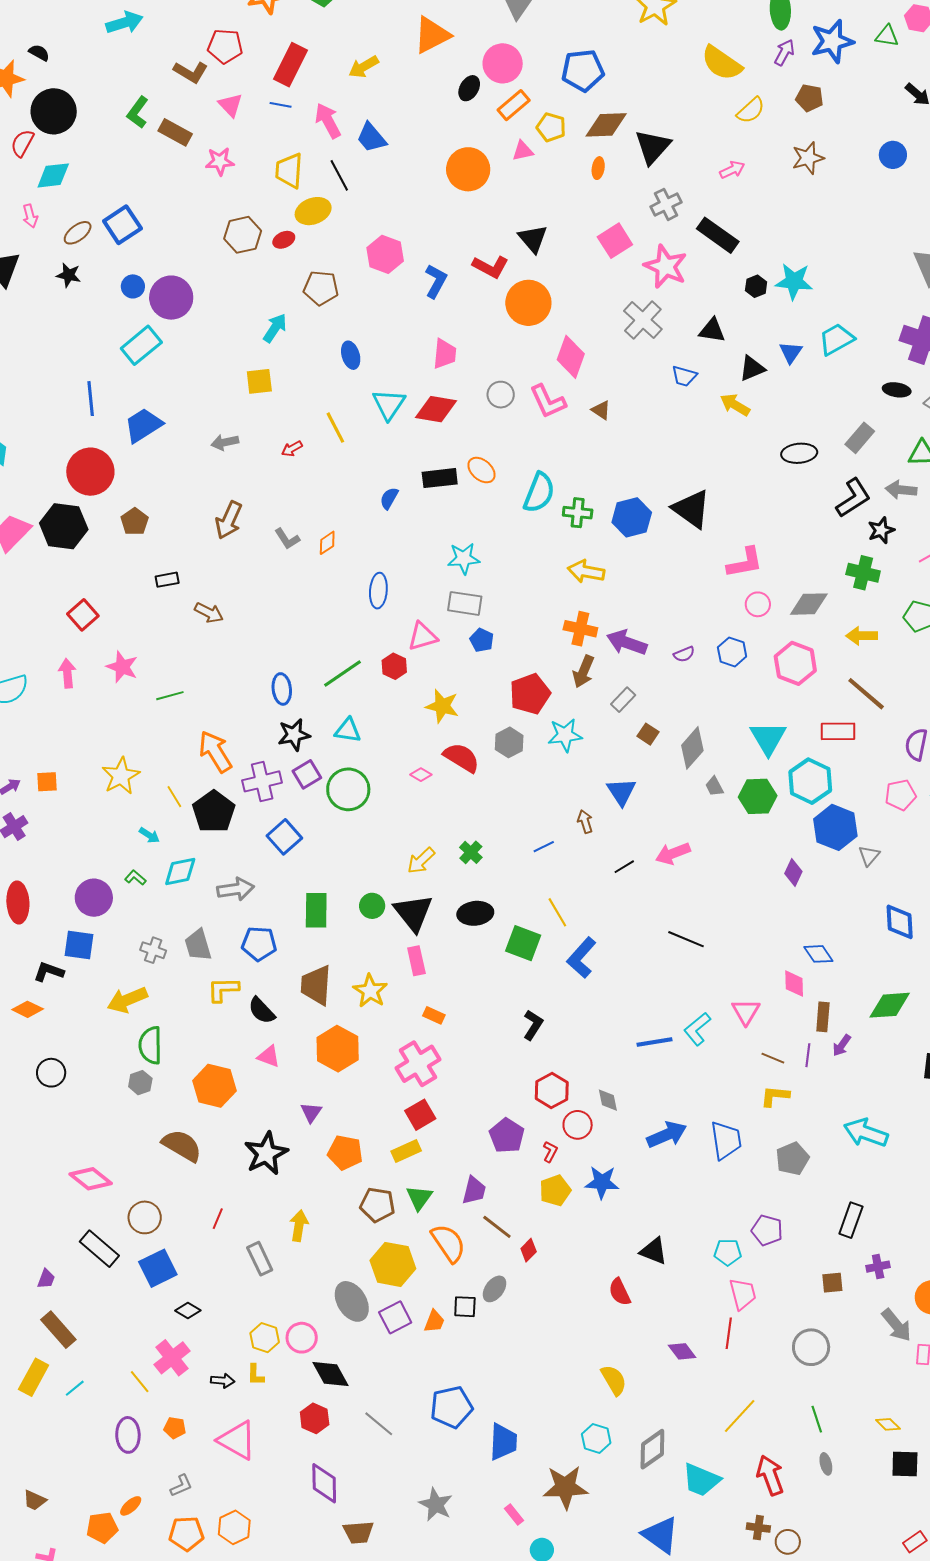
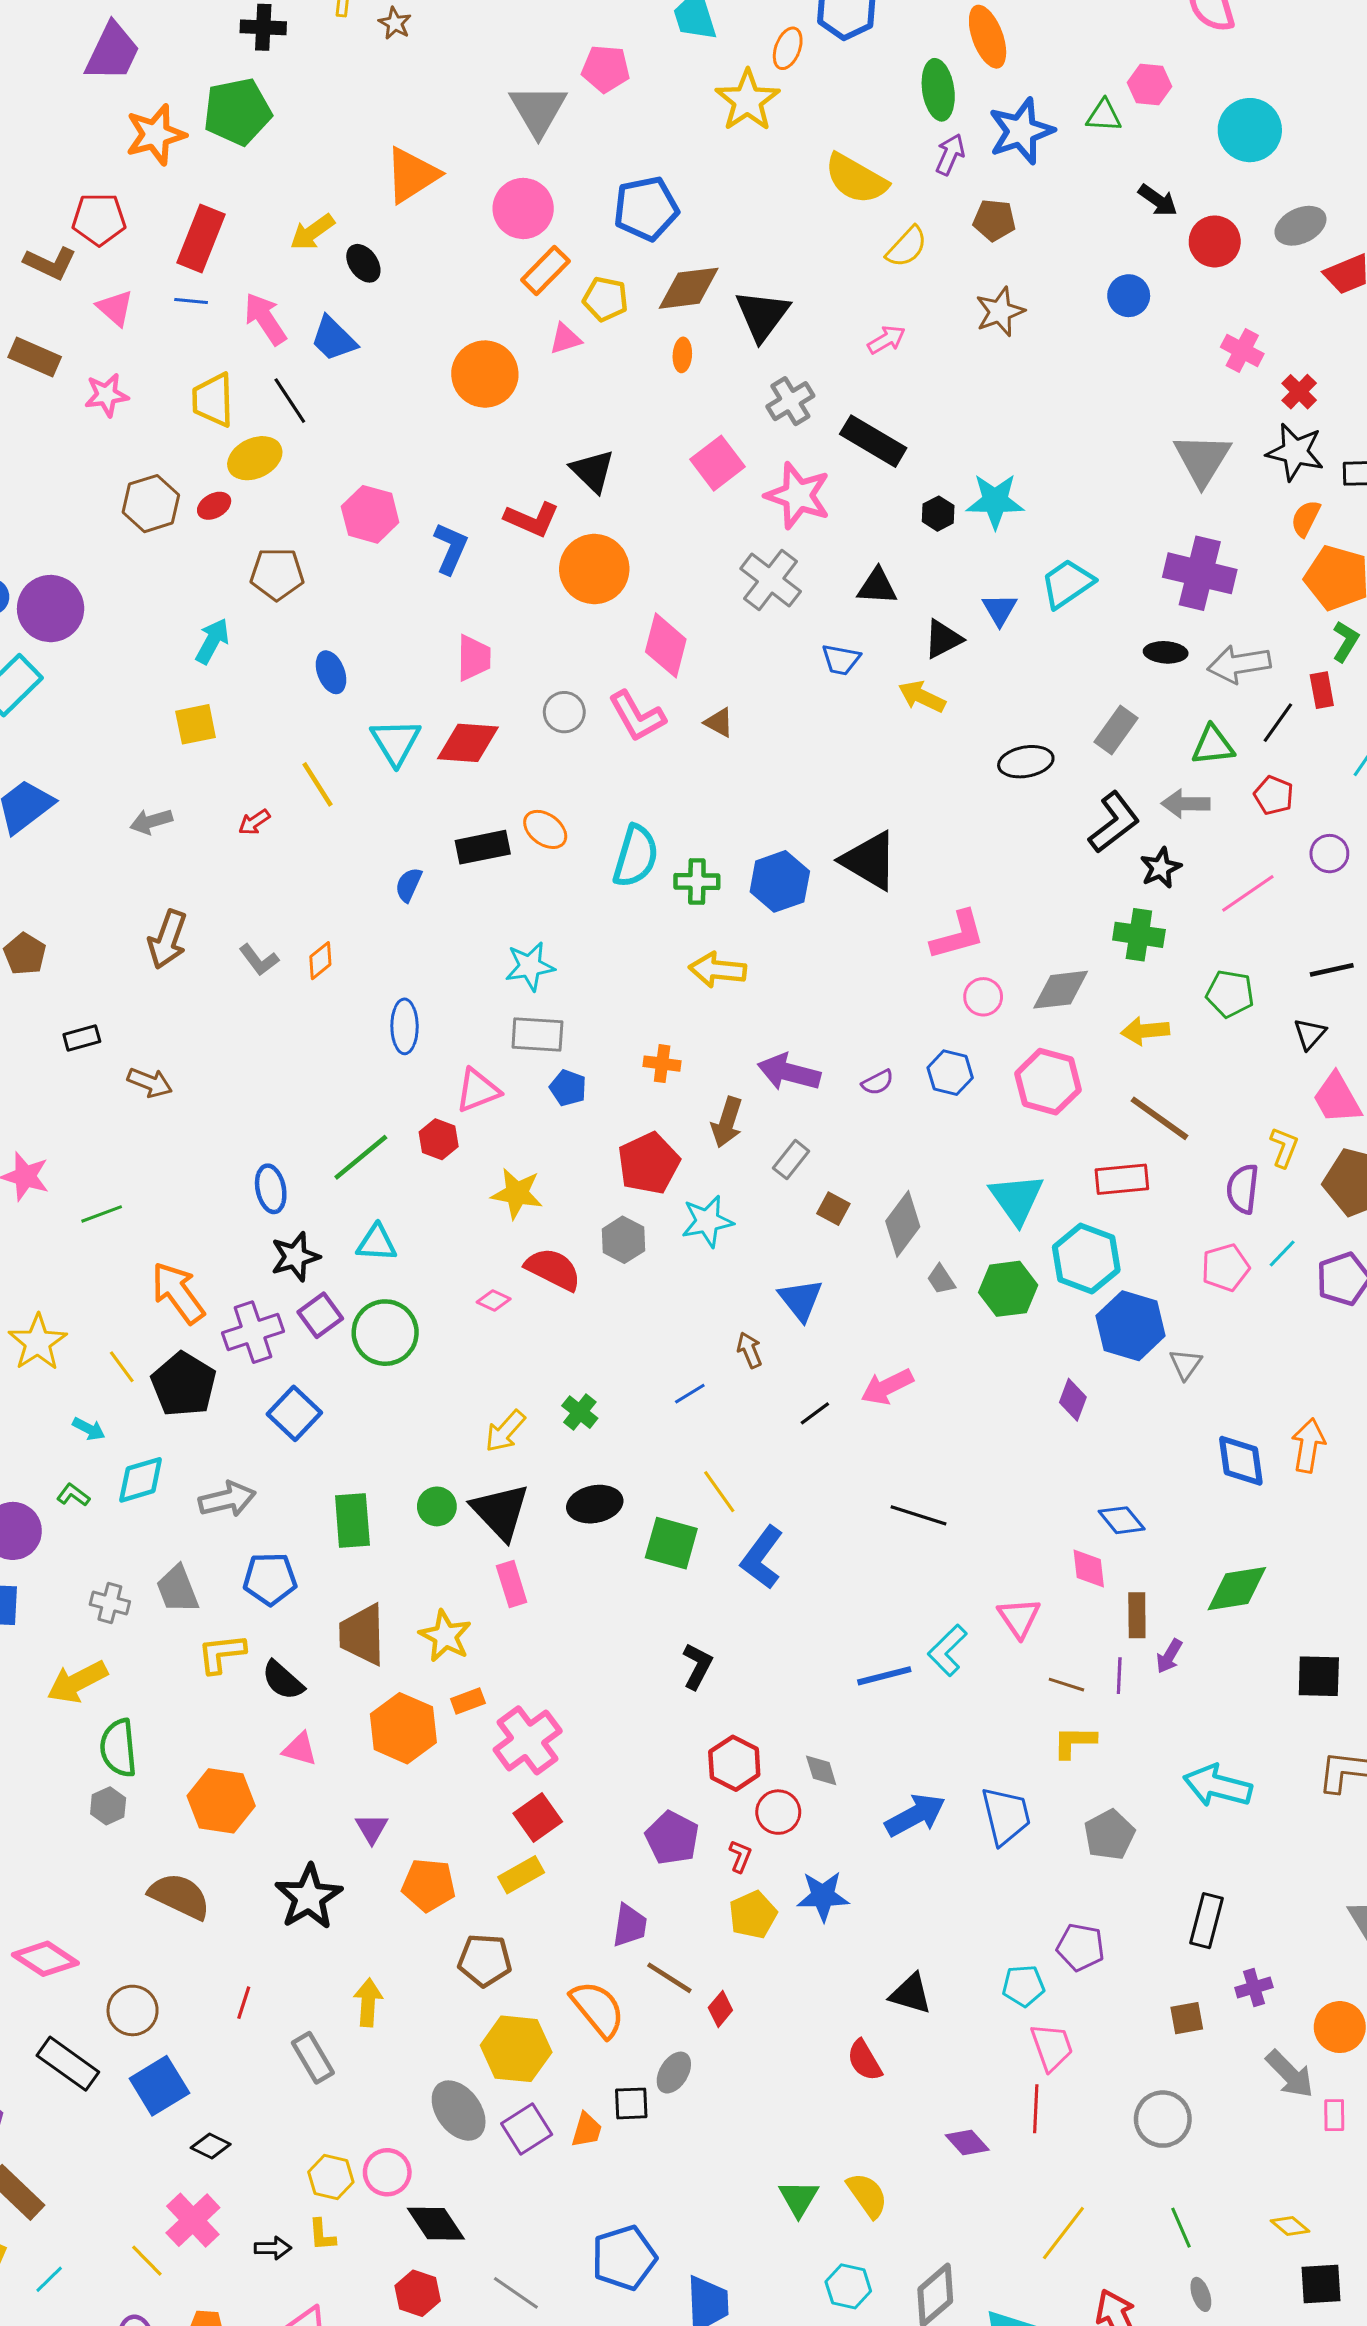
black ellipse: (469, 88) -> (363, 263), moved, turned -60
orange cross: (580, 629) -> (662, 1064), moved, size x0.7
orange rectangle: (434, 1015) -> (468, 1701), moved, turned -40
green triangle: (419, 1198) -> (799, 2198), moved

